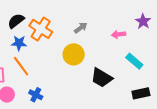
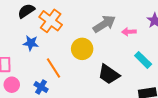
gray arrow: (81, 28) -> (104, 24), moved, size x1.6
blue star: (19, 43) -> (31, 43), moved
orange line: (21, 66) -> (53, 68), moved

